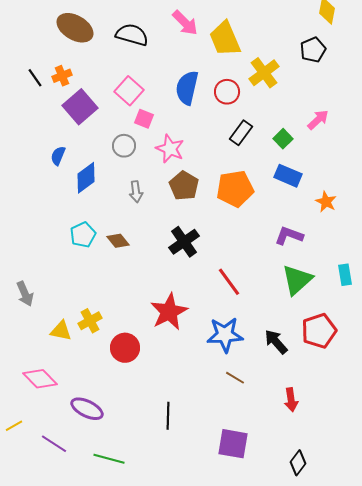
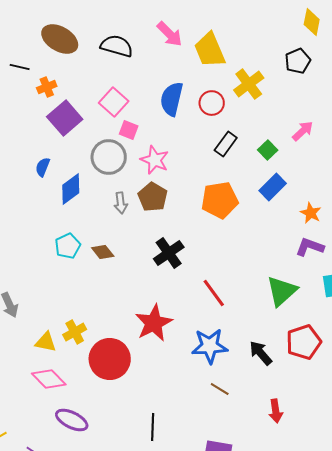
black line: (35, 78) -> (20, 67), moved, turned -42
gray circle: (124, 146) -> (109, 157), size x1.5
blue rectangle: (288, 176) -> (273, 187), turned -68
brown pentagon: (184, 186) -> (153, 197), moved
purple L-shape: (289, 236) -> (310, 247), moved
red circle: (125, 348) -> (110, 359), size x1.4
pink diamond: (40, 379) -> (49, 379), moved

